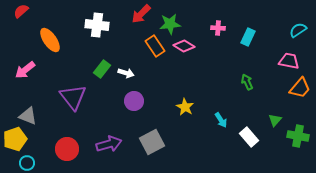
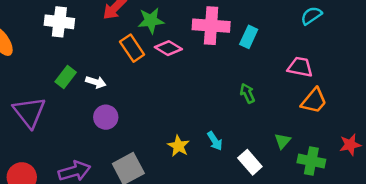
pink cross: (218, 28) -> (211, 26), size x2.0
cyan semicircle: (298, 30) -> (311, 16), moved
yellow star: (185, 107) -> (178, 146), moved

